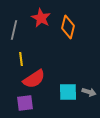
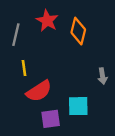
gray arrow: (89, 92) -> (103, 76), moved, turned 64
purple square: (25, 103) -> (51, 119), moved

